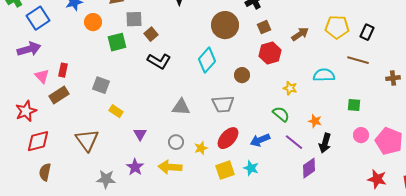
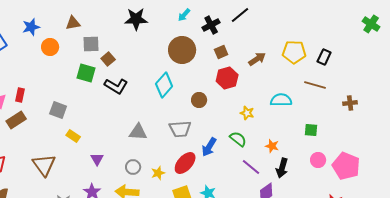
green square: (117, 42) -> (86, 73), moved, turned 30
blue arrow: (260, 140) -> (209, 147), moved, turned -36

